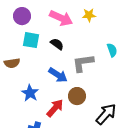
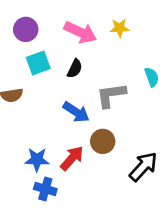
cyan square: (31, 40) -> (38, 63), turned -30
black semicircle: (57, 44) -> (75, 69), turned 80
blue star: (30, 93) -> (37, 160), moved, turned -30

